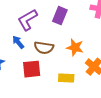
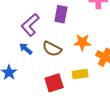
brown semicircle: (44, 48) -> (52, 49), turned 30
red square: (32, 69) -> (54, 83), moved

